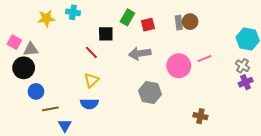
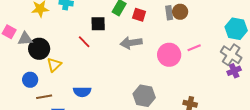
red square: (148, 25) -> (139, 15), turned 32
gray cross: (242, 66) -> (231, 55), size x1.5
black circle: (24, 68) -> (39, 49), moved
yellow triangle: (91, 80) -> (54, 65), moved
gray hexagon: (150, 92) -> (144, 96), moved

